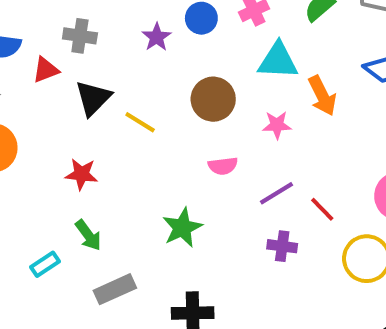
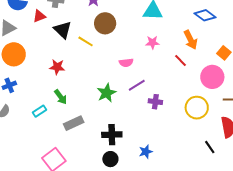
orange arrow: (322, 96) -> (191, 40), moved
black triangle: (93, 98) -> (63, 30), turned -30
brown circle: (213, 99) -> (105, 23), moved
purple line: (277, 193) -> (137, 85), moved
red line: (322, 209) -> (180, 60), moved

